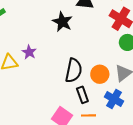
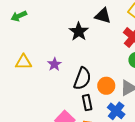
purple star: (29, 52) -> (54, 64), moved

